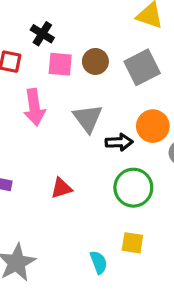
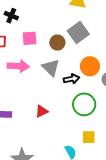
black cross: (42, 34) -> (11, 16), moved
brown circle: (95, 61) -> (57, 43), moved
pink arrow: (34, 107) -> (18, 66), turned -70

